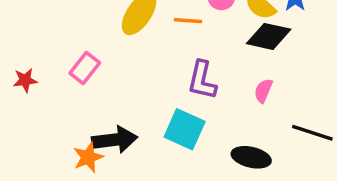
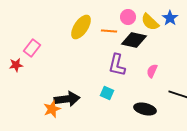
black diamond: (269, 36) -> (134, 40), moved
pink rectangle: (85, 68) -> (32, 48), moved
cyan square: (185, 129) -> (107, 93), size x0.6

